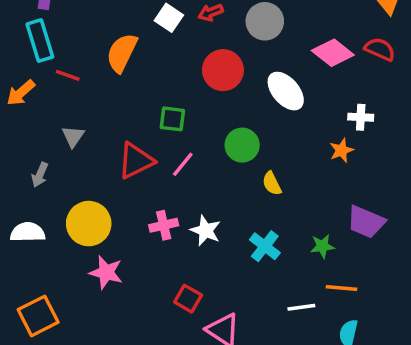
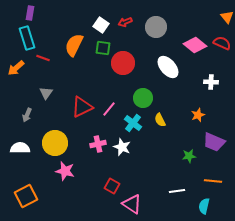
red circle: (223, 70) -> (123, 63), moved
green square: (172, 119) -> (103, 48), moved
orange star: (342, 150) -> (198, 115), moved
cyan cross: (265, 246) -> (133, 123), moved
orange line: (342, 288) -> (213, 181), moved

